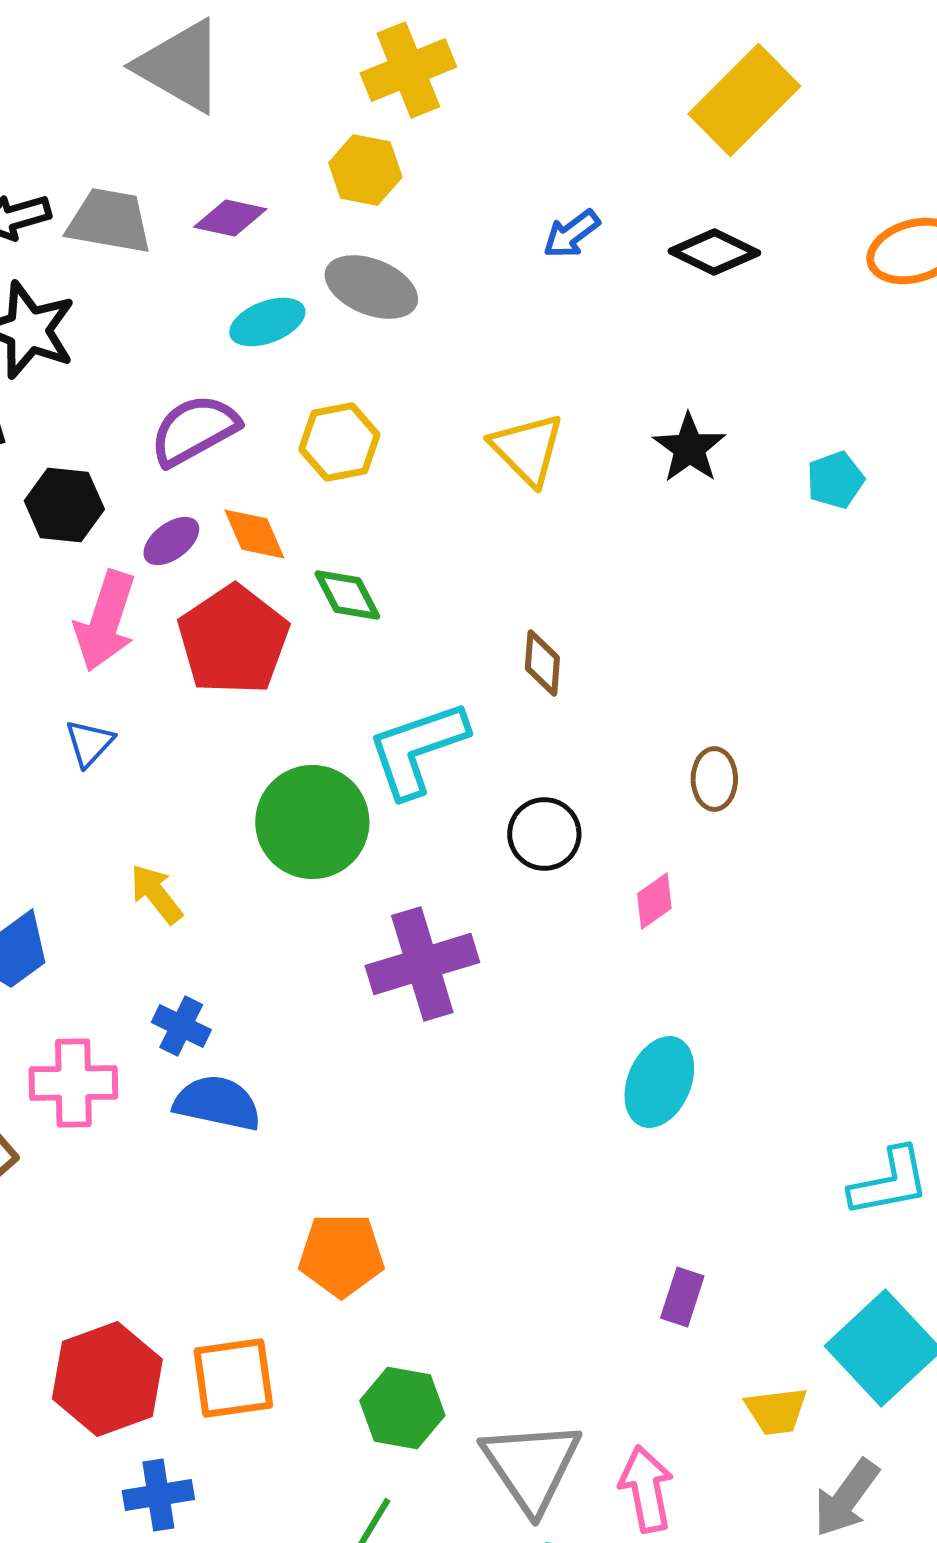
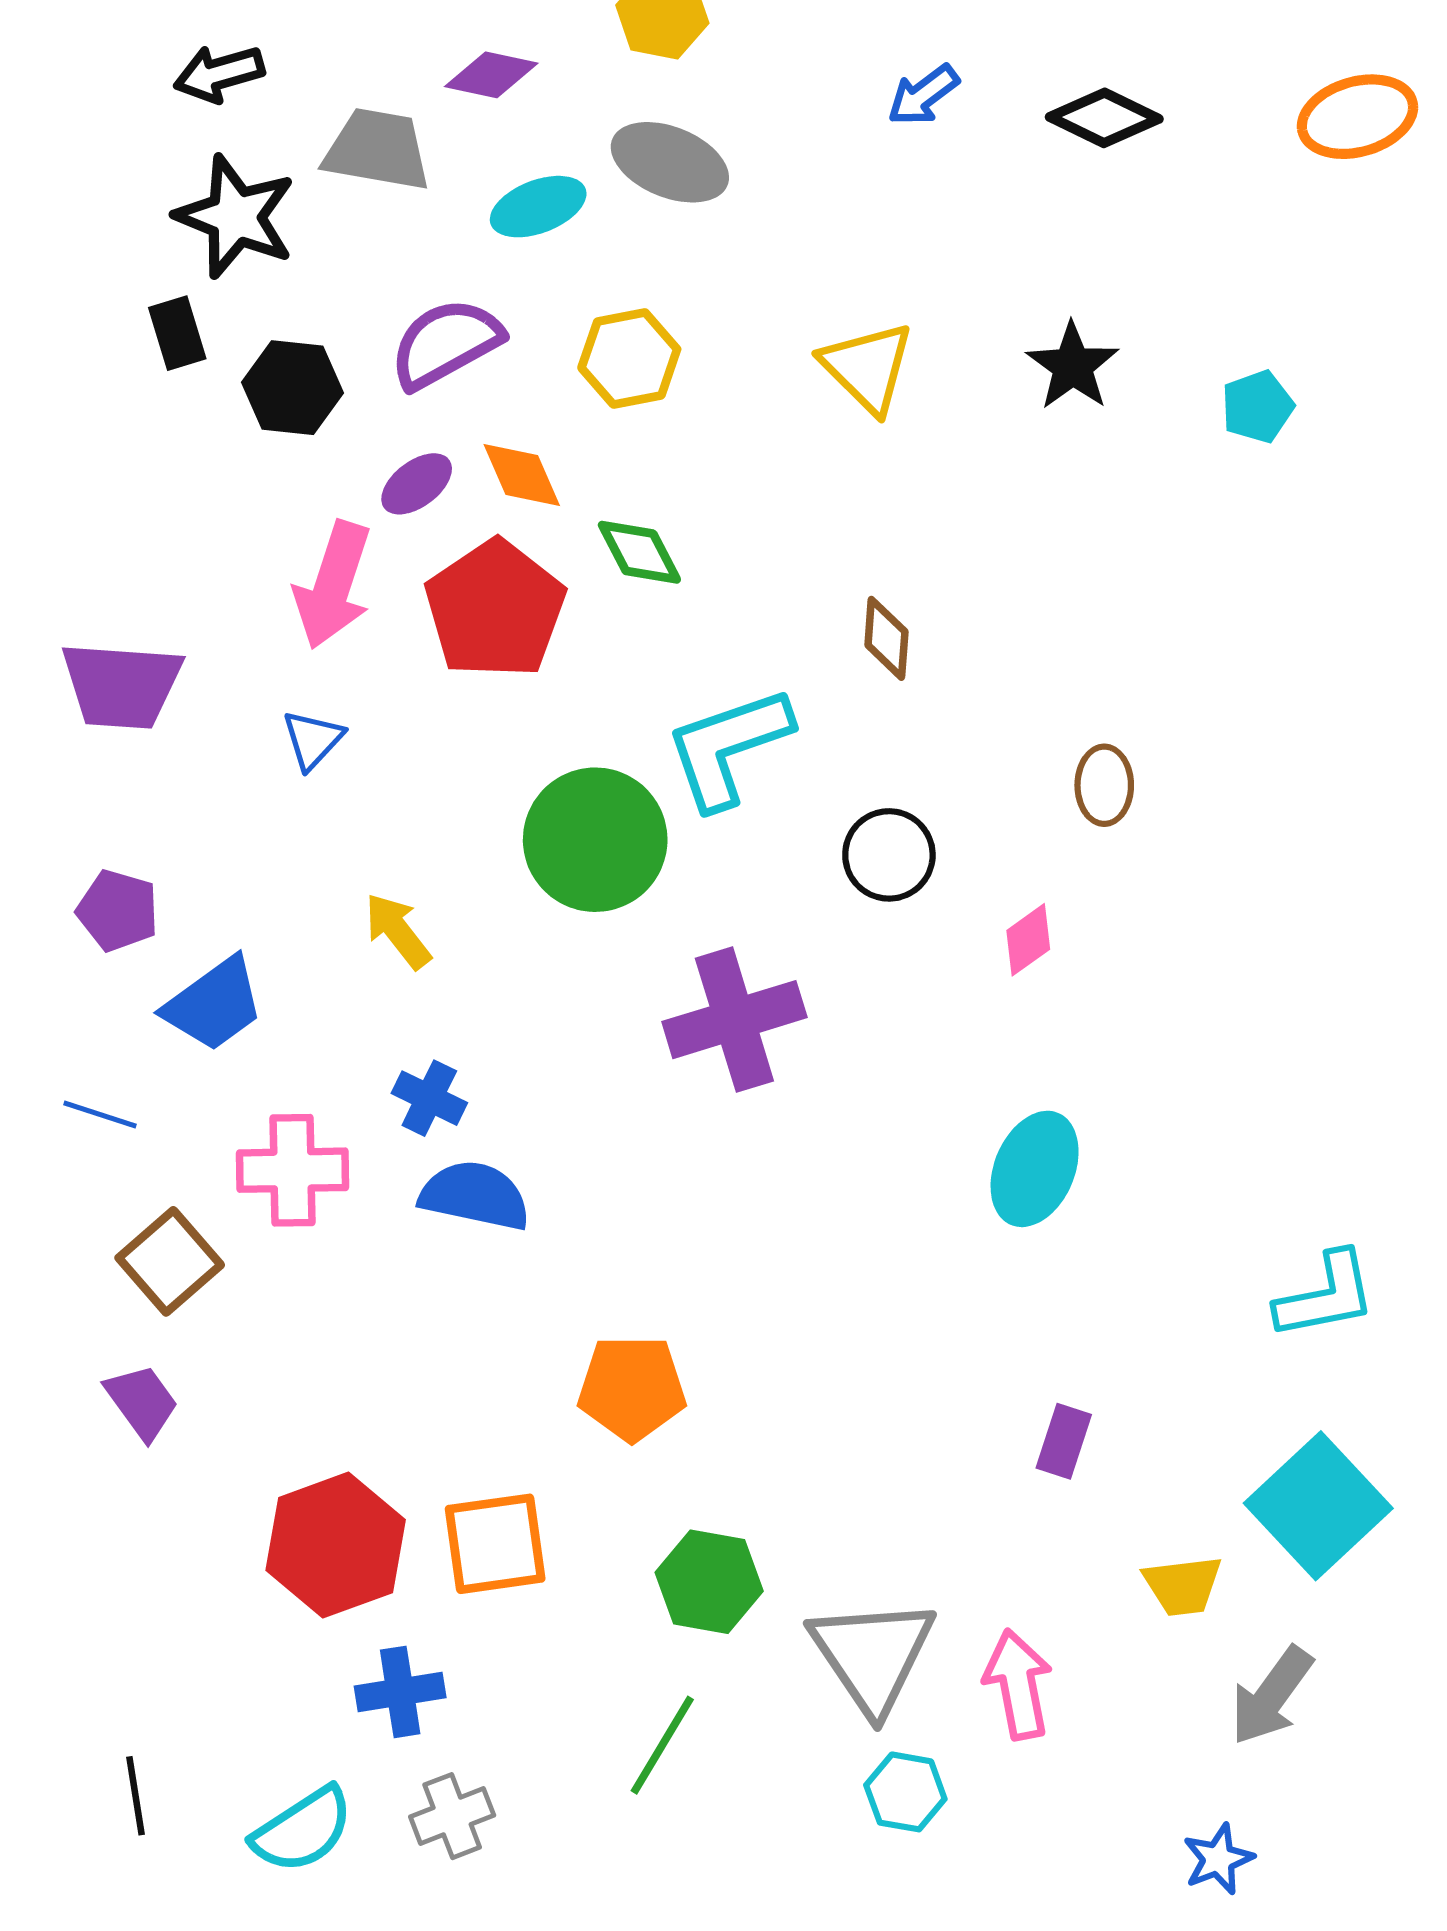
gray trapezoid: (109, 221) -> (377, 150), moved
black hexagon: (64, 505) -> (293, 388), moved

